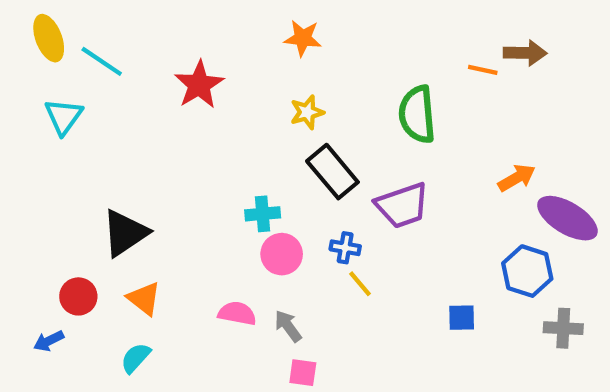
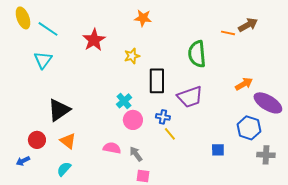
brown arrow: (525, 53) -> (248, 25), turned -30
yellow star: (307, 112) -> (132, 56), moved
cyan triangle: (64, 116) -> (43, 60), moved
black rectangle: (332, 172) -> (157, 81), turned 40
cyan cross: (263, 214) -> (124, 101), turned -35

